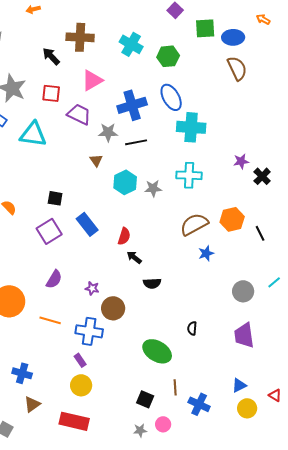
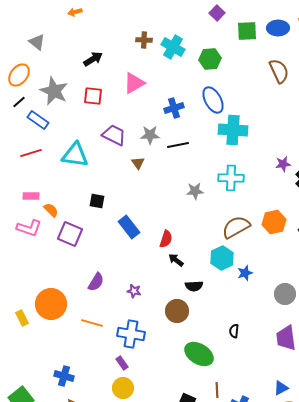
brown cross: (80, 37) -> (144, 40), moved, size x0.6
blue ellipse: (233, 37) -> (278, 28), moved
black arrow: (51, 56) -> (93, 59), turned 102
blue cross: (132, 105) -> (174, 108), size x0.7
purple trapezoid: (79, 114) -> (114, 135), moved
cyan triangle: (33, 134) -> (75, 155), moved
cyan hexagon: (125, 182) -> (222, 258), moved
purple square: (49, 231) -> (70, 234), moved, turned -35
blue star: (206, 253) -> (245, 273), moved
brown circle: (113, 308) -> (177, 311), moved

